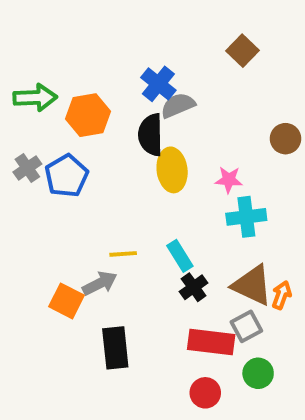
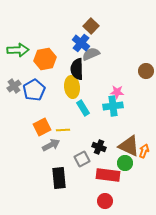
brown square: (242, 51) -> (91, 26), moved
yellow ellipse: (172, 170) -> (72, 87), moved
cyan cross: (246, 217) -> (113, 106), moved
cyan rectangle: (180, 256) -> (83, 108), moved
black cross: (194, 287) -> (99, 147), turned -32
orange square: (66, 301) -> (42, 127), moved, turned 36
gray square: (246, 326) -> (82, 159), moved
green circle: (258, 373) -> (125, 163), moved

